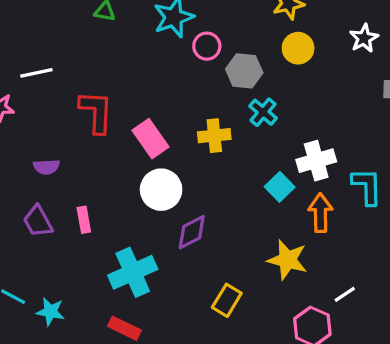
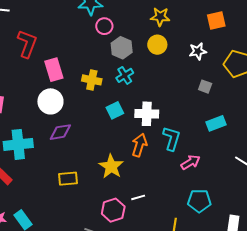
cyan square: (280, 187) -> (115, 110), moved
yellow rectangle: (227, 300) -> (68, 179), turned 36

